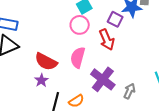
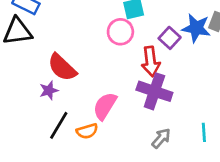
pink semicircle: (78, 57) -> (105, 106), moved
purple cross: (103, 79) -> (154, 91), moved, turned -35

